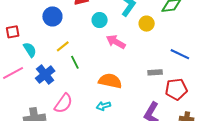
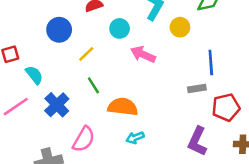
yellow line: (63, 46) -> (86, 54), moved
blue line: (180, 54) -> (211, 63), moved, turned 66
orange semicircle: (110, 81) -> (123, 107), moved

